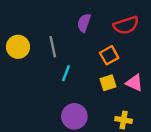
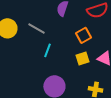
gray line: (53, 47) -> (36, 28), turned -48

